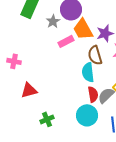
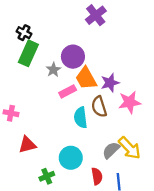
cyan semicircle: (88, 72) -> (81, 118), moved
red semicircle: (93, 94) -> (97, 176), moved
cyan circle: (87, 115) -> (71, 158), moved

